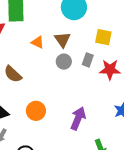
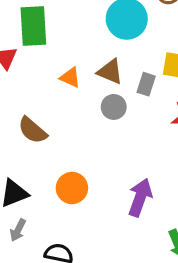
brown triangle: (62, 40) -> (110, 72), turned -30
gray rectangle: (88, 60) -> (146, 84), moved

